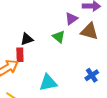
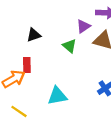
black triangle: (27, 39) -> (34, 35), moved

